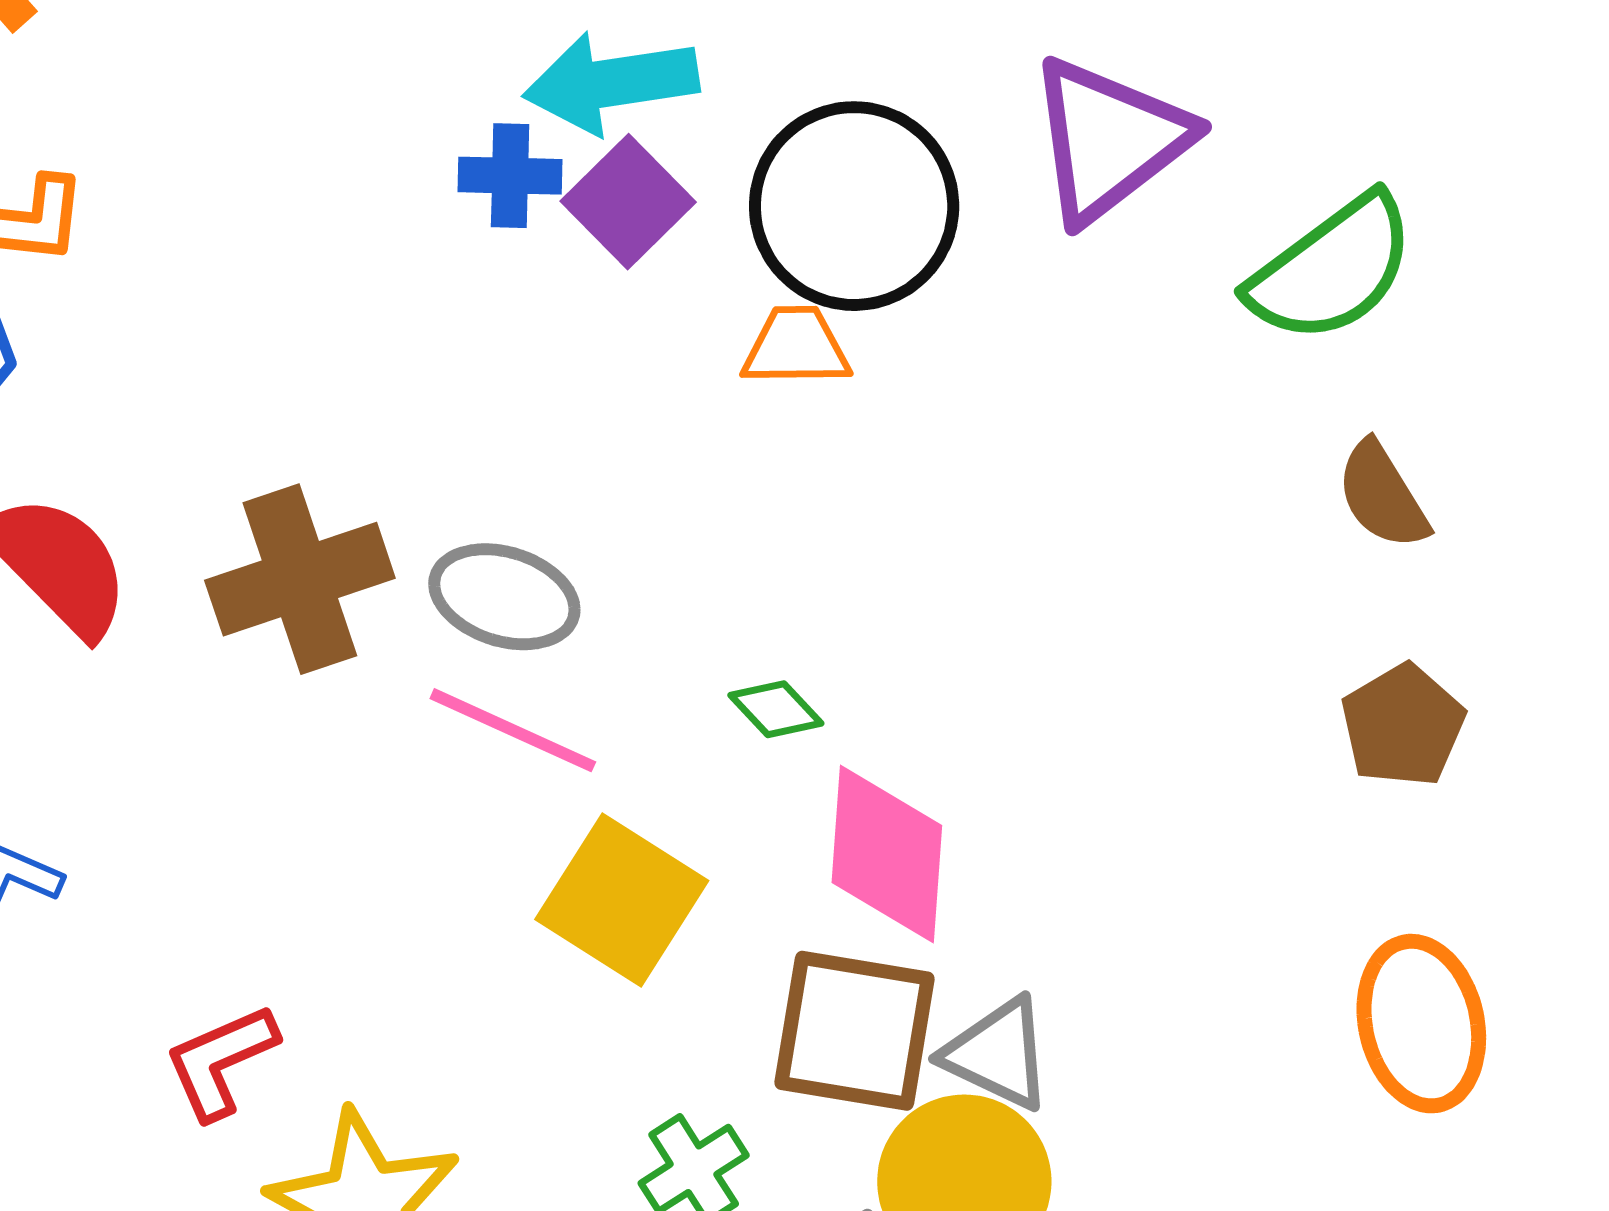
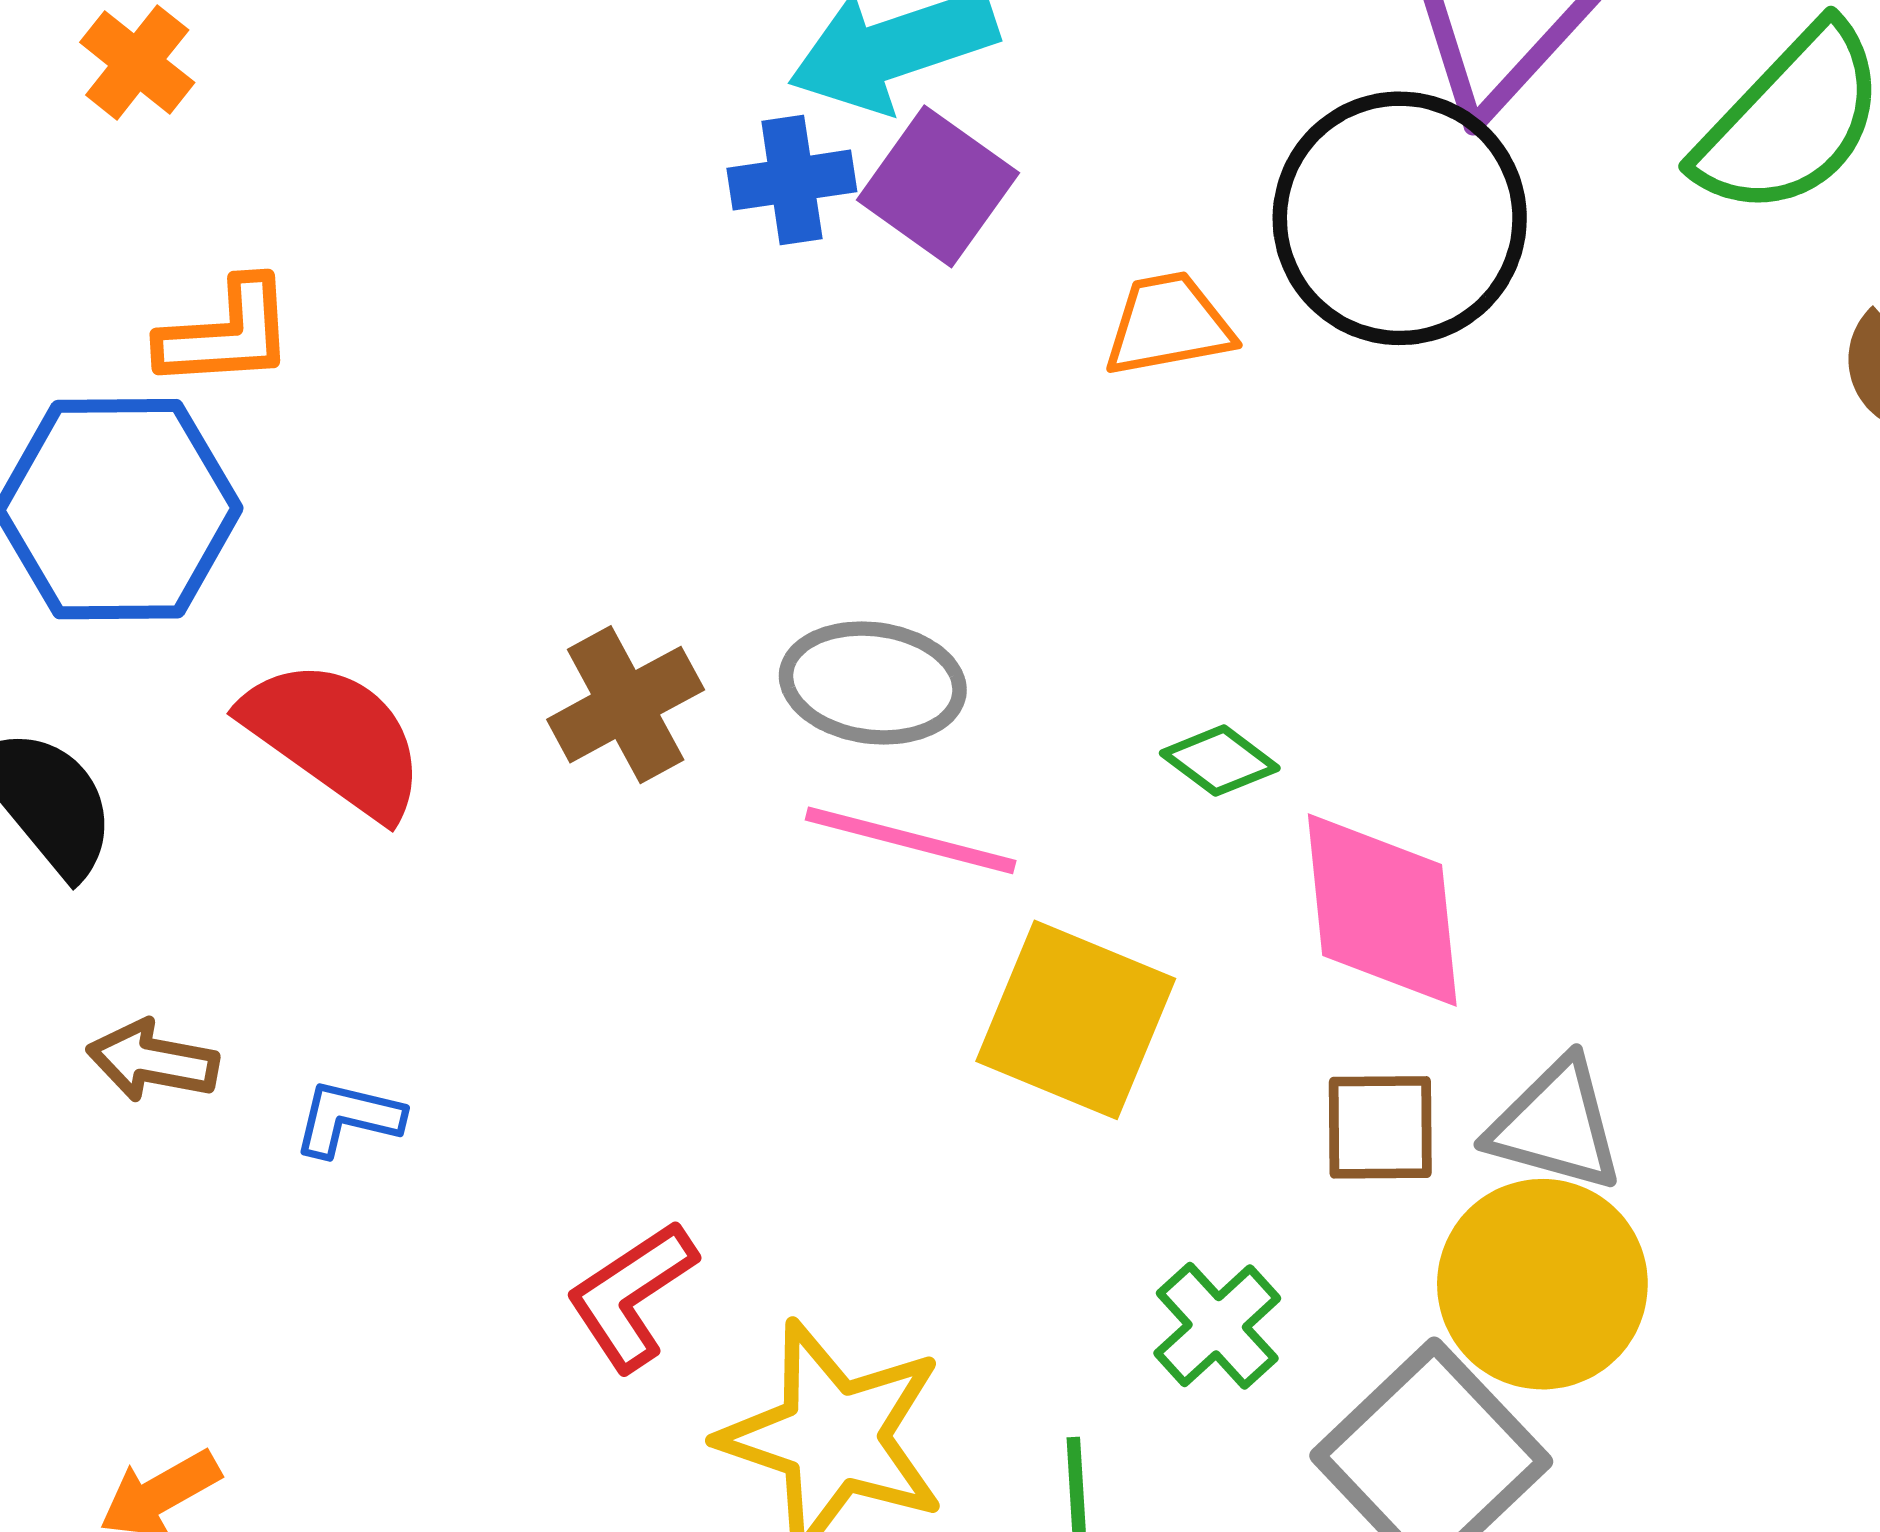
black circle: (854, 206) -> (1400, 218), moved
brown cross: (300, 579) -> (626, 705), size x0.7
brown square: (855, 1031) -> (1380, 1127), size x0.6

